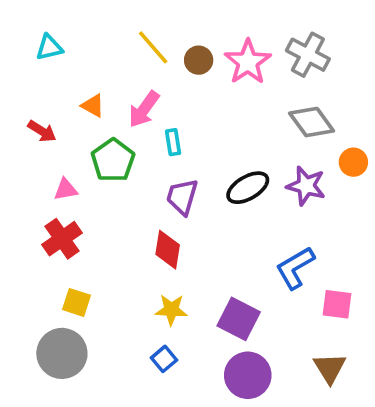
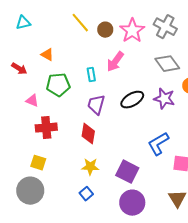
pink arrow: (144, 109) -> (115, 62), moved
green pentagon: (113, 160) -> (58, 85), turned 30
pink triangle: (66, 189) -> (32, 101), turned 32
red cross: (62, 239) -> (46, 128), moved, turned 30

